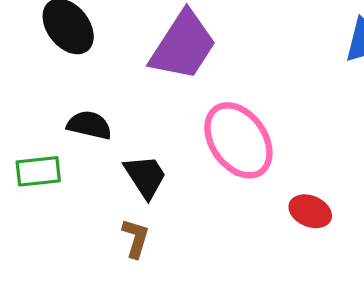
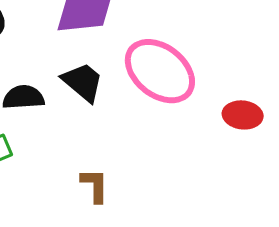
black trapezoid: (145, 176) -> (83, 82), moved

